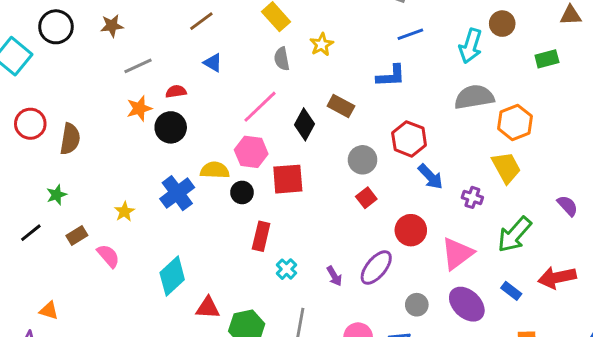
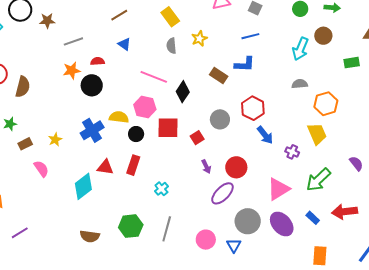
brown star: (112, 26) -> (47, 21), moved
blue line: (410, 34) -> (250, 36), moved
gray semicircle: (474, 97) -> (300, 84), size x0.6
brown rectangle: (341, 106) -> (219, 75), moved
pink line: (260, 107) -> (154, 77), turned 60
red square: (366, 198) -> (197, 138), moved
red circle: (411, 230) -> (236, 167), moved
brown rectangle: (77, 235) -> (25, 144), moved
red rectangle: (261, 236) -> (133, 165), moved
purple arrow: (334, 276) -> (206, 167), moved
gray circle: (417, 305) -> (248, 221), size x1.6
red triangle: (208, 308) -> (105, 167), moved

